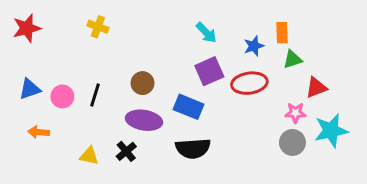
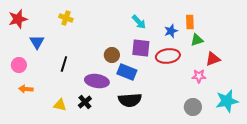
purple square: (209, 71) -> (141, 48), turned 30
brown circle: (143, 83) -> (112, 55), moved
blue triangle: (30, 89) -> (37, 42), moved, turned -42
pink circle: (62, 96) -> (19, 65), moved
cyan star: (331, 131) -> (227, 101), moved
gray circle: (292, 142) -> (193, 107), moved

